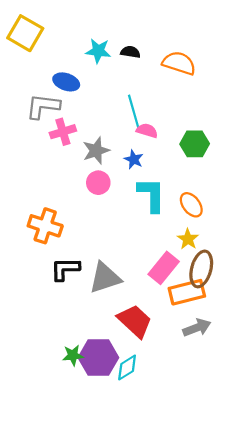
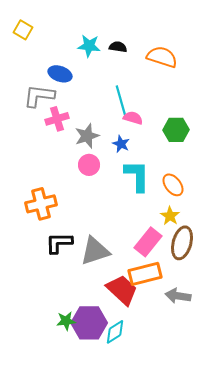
yellow square: (25, 33) -> (23, 30), size x0.6
orange cross: (45, 226) -> (41, 204), turned -32
orange rectangle: (187, 292) -> (145, 274), moved
gray arrow: (197, 328) -> (178, 296), turned -150

